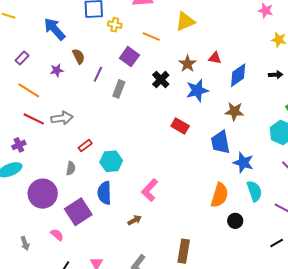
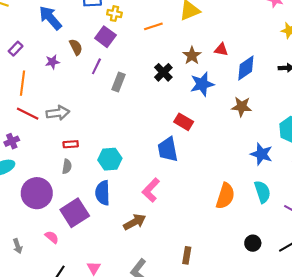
orange line: (151, 37) -> (153, 26), turned -42
purple square: (129, 57) -> (105, 37), moved
orange line: (29, 90) -> (22, 83), turned 65
blue trapezoid: (220, 142) -> (168, 149), moved
red rectangle: (85, 146) -> (71, 144), moved, turned 32
blue star: (243, 163) -> (262, 154), moved
brown arrow: (135, 220) -> (135, 222), size x1.5
black circle: (235, 221) -> (253, 243), moved
brown rectangle: (184, 251) -> (187, 255), size x0.7

